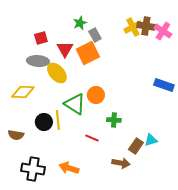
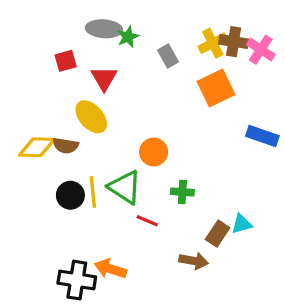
gray rectangle: (95, 35) -> (168, 56), moved
orange square: (88, 53) -> (216, 88), moved
gray ellipse: (38, 61) -> (104, 29), moved
green triangle: (75, 104) -> (125, 187), moved
brown semicircle: (16, 135) -> (66, 146), moved
black cross: (33, 169) -> (77, 280), moved

